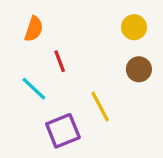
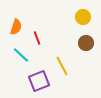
orange semicircle: (34, 29) -> (16, 27), moved

